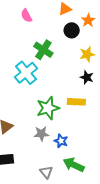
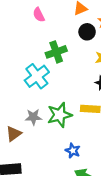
green cross: (43, 50) -> (56, 52), turned 36
gray star: (41, 134) -> (33, 117), moved

